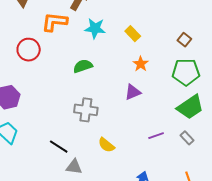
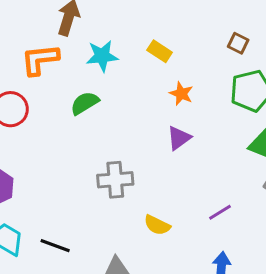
green semicircle: (83, 66) -> (85, 103), moved
purple line: (156, 136) -> (220, 212), moved
black line: (59, 147) -> (55, 246), moved

